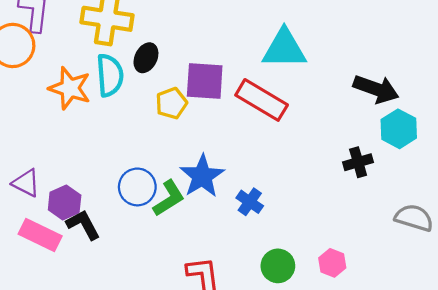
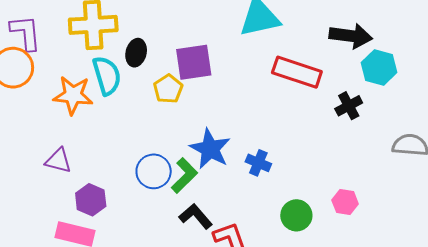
red rectangle: (262, 100) -> (297, 72), moved
purple triangle: (26, 183) -> (58, 161), moved
black L-shape: (83, 225) -> (196, 216), moved

